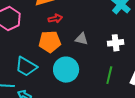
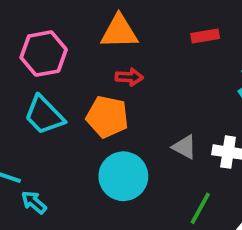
gray triangle: (82, 39) -> (184, 147), moved
cyan trapezoid: (26, 66) -> (44, 115), moved

